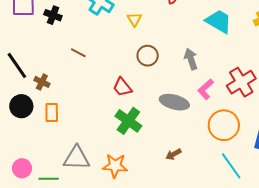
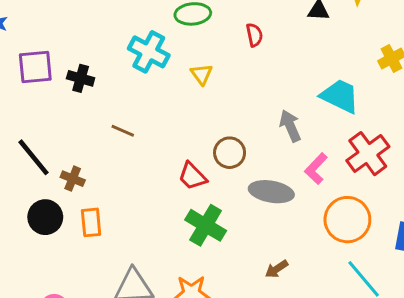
cyan trapezoid: (219, 21) -> (340, 96), moved
brown circle: (148, 56) -> (230, 153), moved

